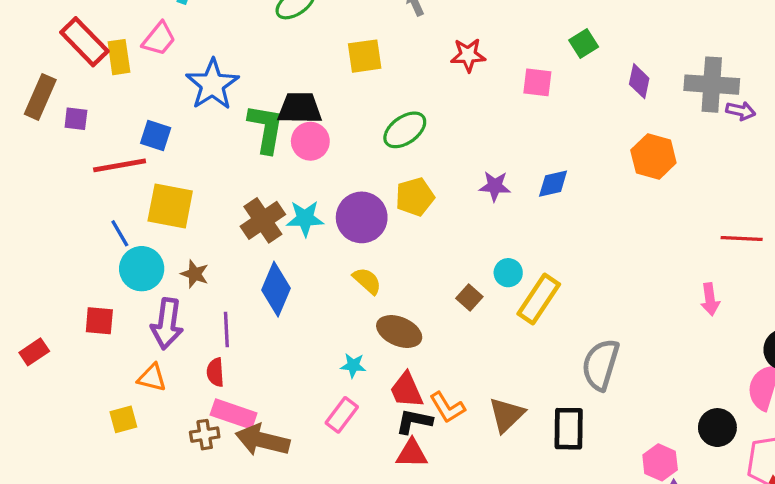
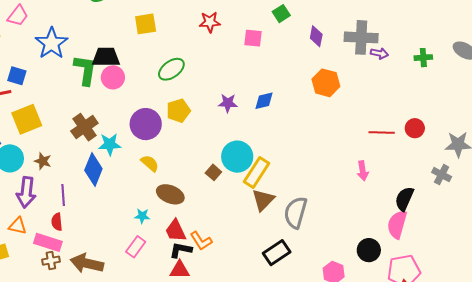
yellow square: (170, 206) -> (27, 119), turned -32
cyan star: (305, 218) -> (110, 144), moved
cyan circle: (508, 273) -> (237, 157), size x1.8
pink rectangle: (234, 414) -> (48, 242), moved
brown triangle: (507, 415) -> (263, 200), moved
black rectangle: (569, 429) -> (277, 253), turned 56

